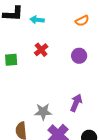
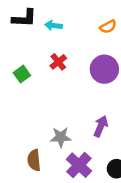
purple circle: (79, 56) -> (104, 69), size x1.5
green square: (11, 60) -> (22, 74), turned -32

